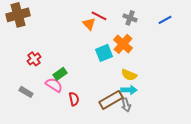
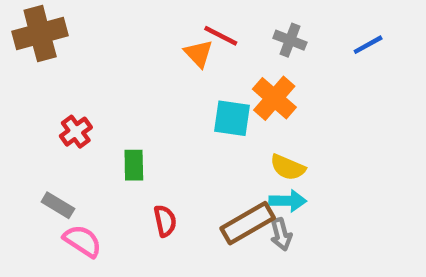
cyan square: (104, 53) -> (232, 118), turned 30
green rectangle: (60, 74) -> (134, 165), turned -56
pink semicircle: (54, 85) -> (82, 241), moved

